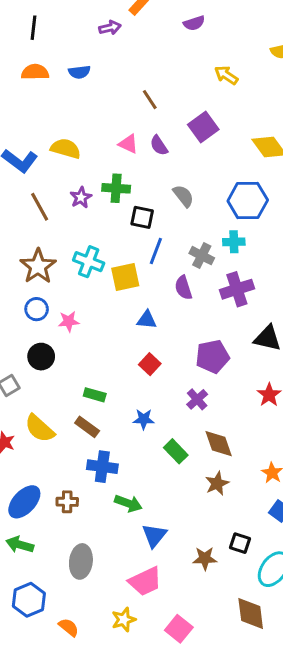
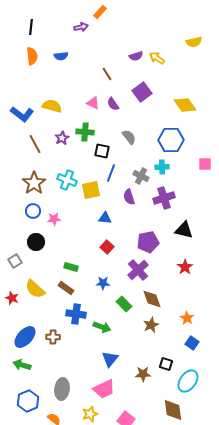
purple semicircle: (194, 23) -> (136, 56), moved
orange semicircle: (35, 72) -> (32, 56), turned 84
purple cross: (197, 399) -> (138, 270), size x1.5
green arrow: (128, 503) -> (102, 327), moved
gray ellipse: (81, 561) -> (62, 389), moved

